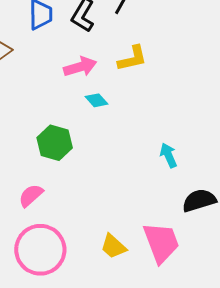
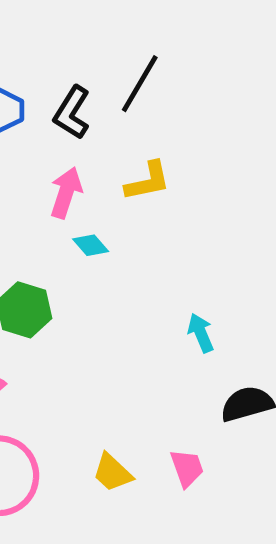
pink arrow: (80, 67) -> (66, 193), turned -56
pink trapezoid: (161, 242) -> (187, 468), size x0.6

